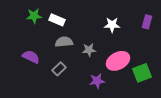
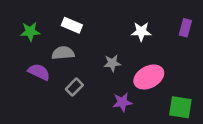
green star: (34, 16) -> (30, 32), moved
gray semicircle: (64, 42) -> (63, 53), moved
green square: (142, 73) -> (180, 107), moved, turned 30

